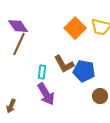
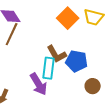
cyan rectangle: (42, 72) -> (49, 68), moved, size x1.5

